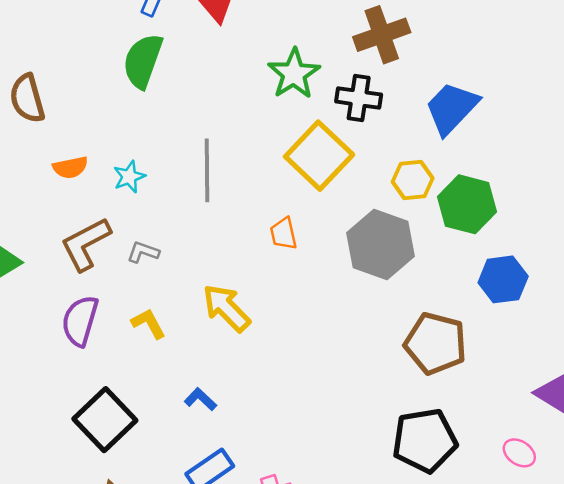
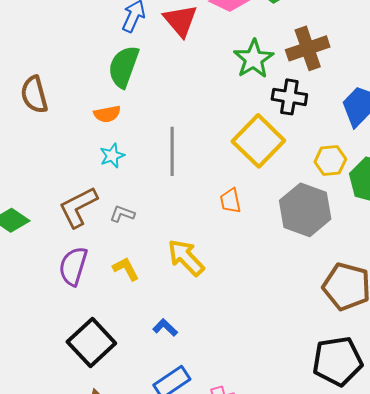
green star: (294, 74) -> (254, 59), moved
orange semicircle: (70, 167) -> (107, 114), moved

